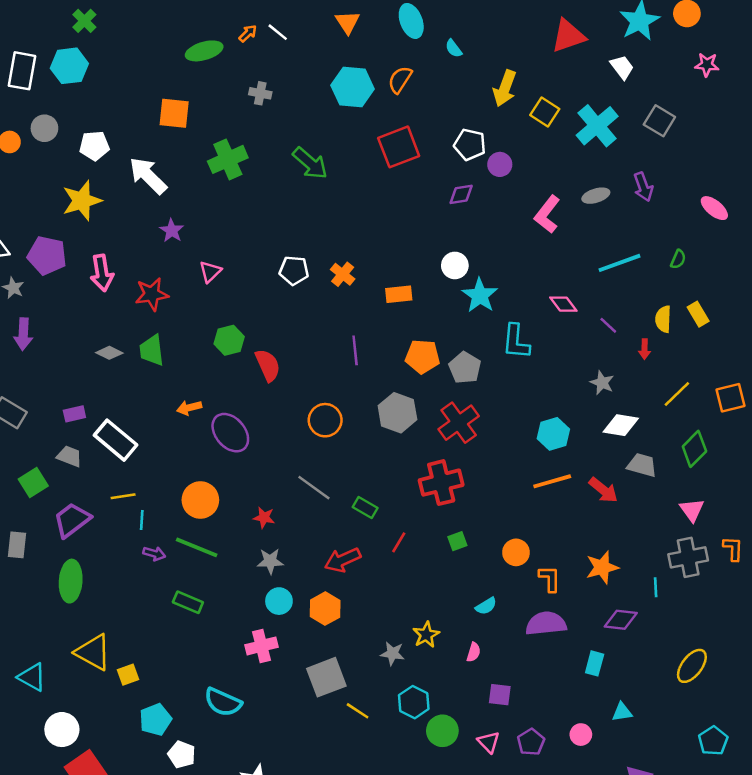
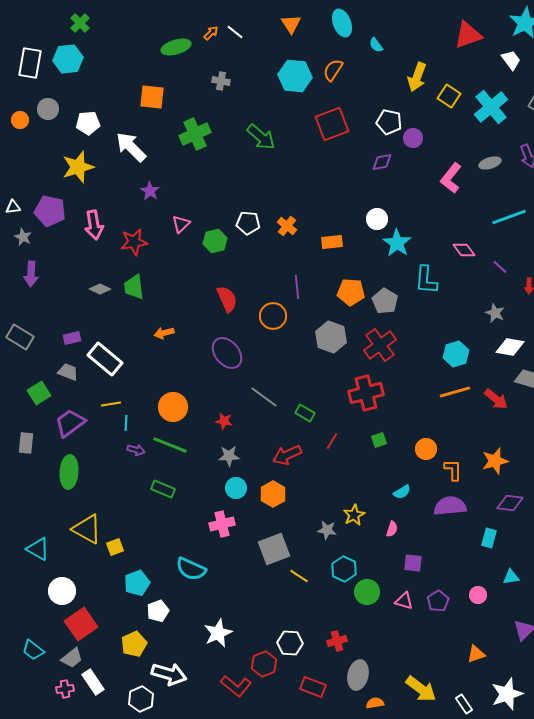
green hexagon: (229, 340) -> (215, 241), moved
orange circle: (325, 420) -> (273, 316), moved
purple ellipse: (230, 433) -> (227, 353), moved
pink triangle: (489, 742) -> (404, 601), turned -30
white pentagon: (182, 754) -> (158, 611), turned 30

